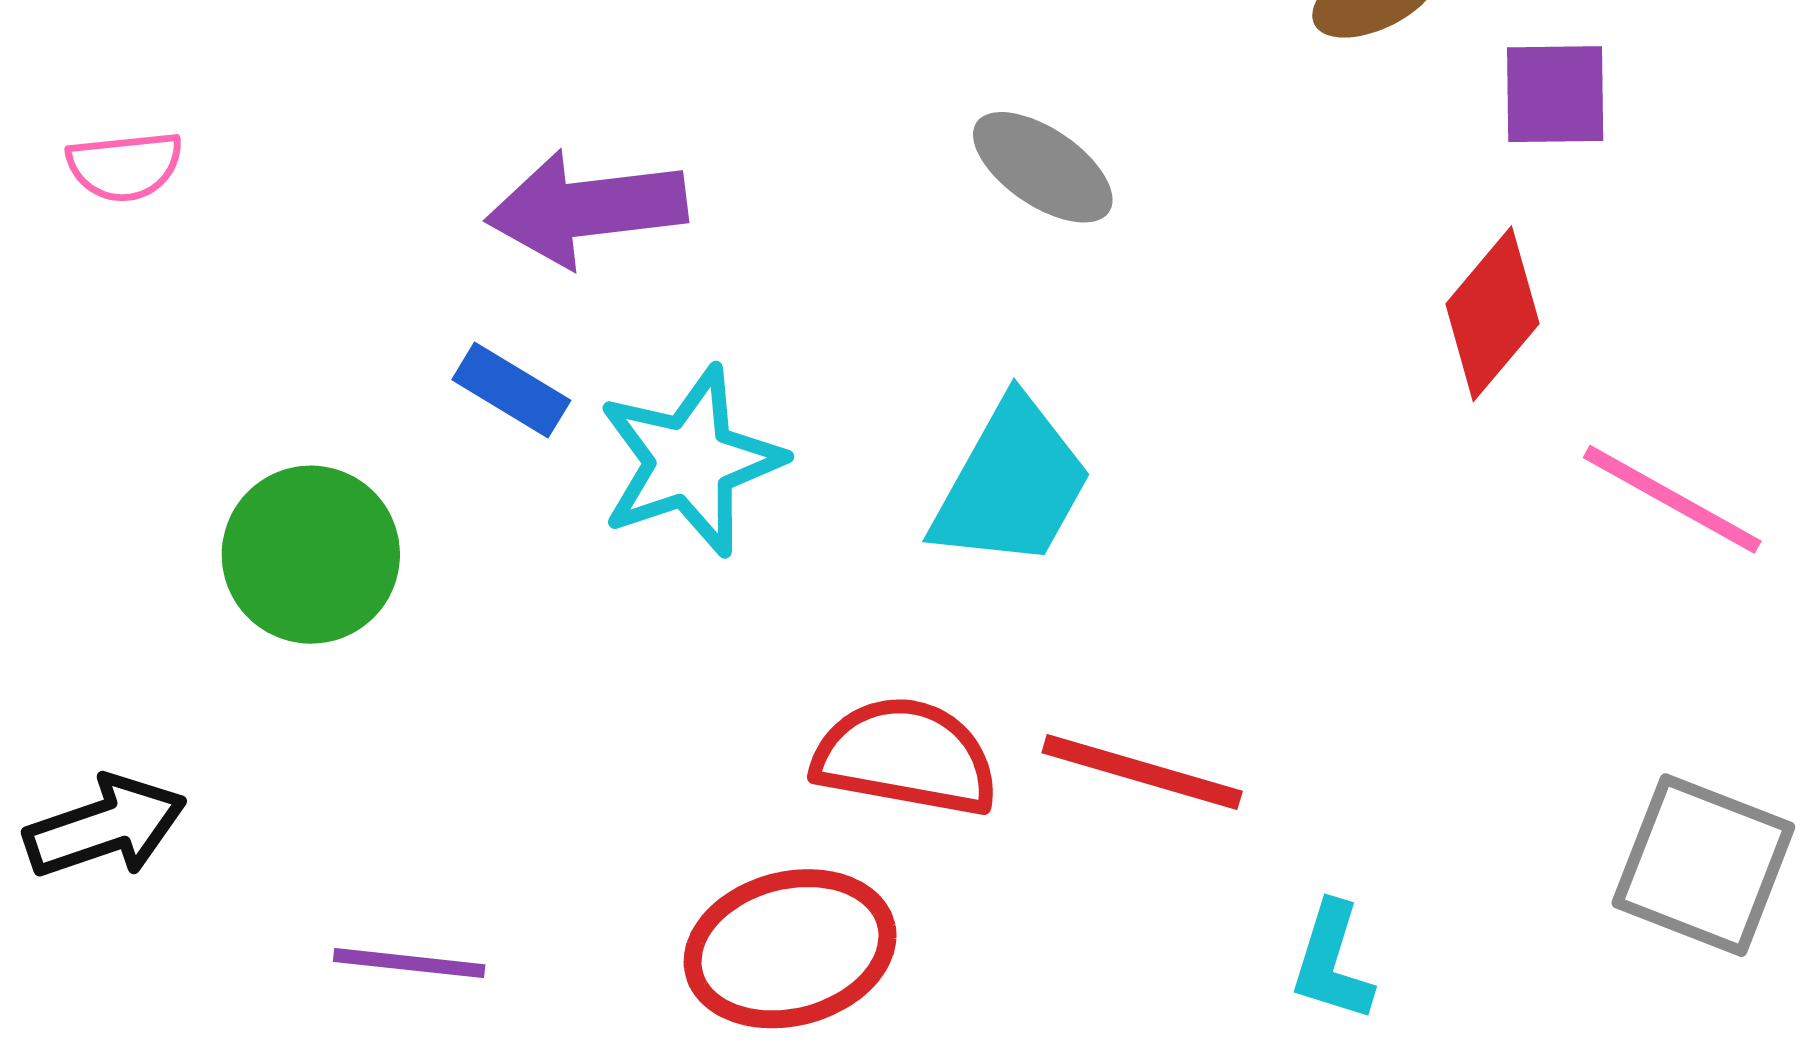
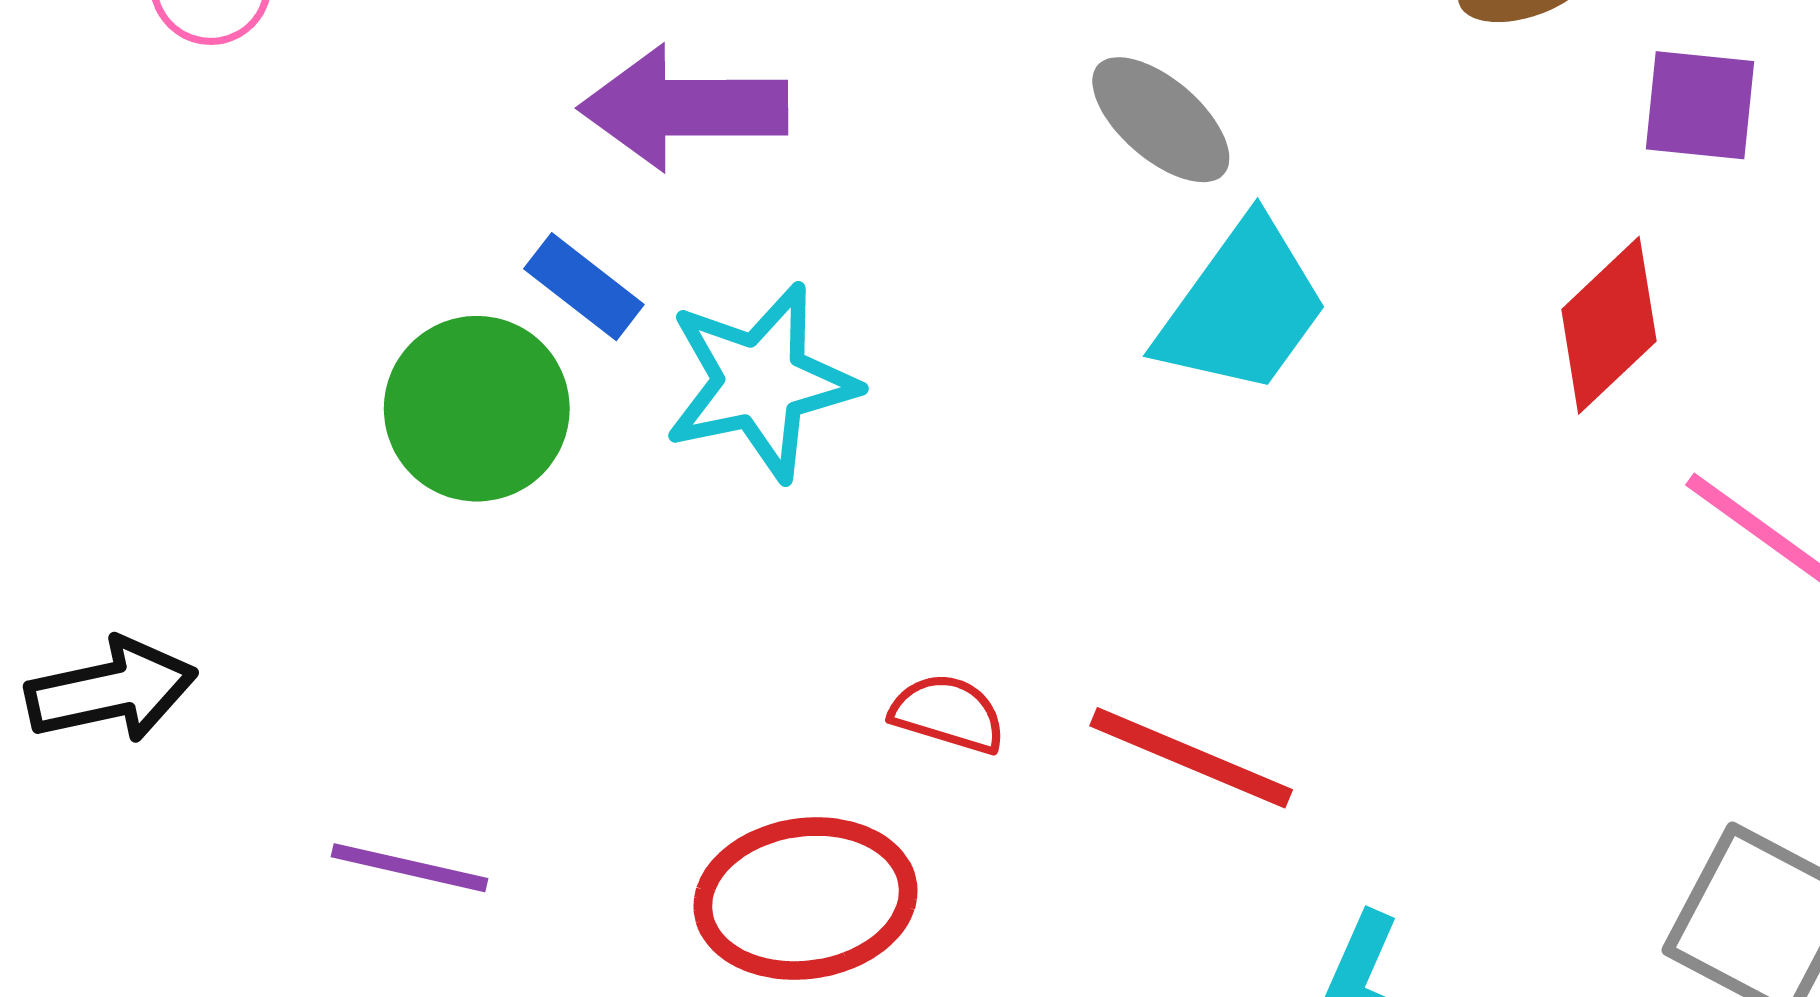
cyan trapezoid: (1012, 484) -> (1242, 307), moved
green circle: (311, 555) -> (477, 409), moved
red semicircle: (906, 757) -> (948, 713), size x0.6

